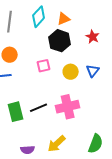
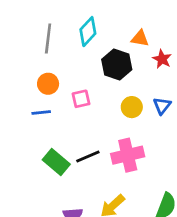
orange triangle: (64, 19) -> (140, 38), moved, turned 32
pink square: (44, 66) -> (81, 99), moved
green rectangle: (16, 112) -> (56, 162), turned -36

